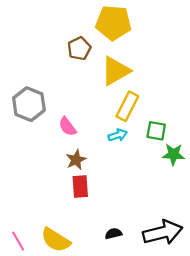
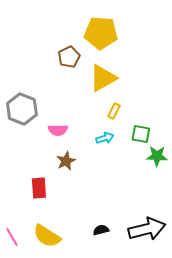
yellow rectangle: (127, 106) -> (114, 111), size x0.6
pink semicircle: (67, 127) -> (58, 130), turned -54
red rectangle: (80, 186) -> (39, 188), moved

